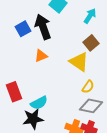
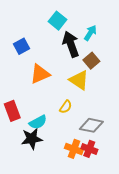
black arrow: (43, 27) -> (71, 44), moved
orange triangle: (41, 56) -> (40, 74), size x1.5
yellow semicircle: (88, 87) -> (66, 107), moved

